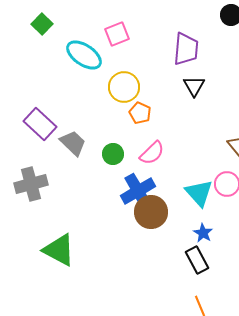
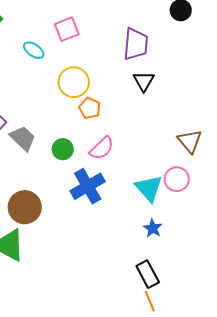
cyan ellipse: (84, 55) -> (34, 50), size x0.6
brown circle: (151, 212) -> (25, 207), moved
black rectangle: (197, 260) -> (148, 274), moved

